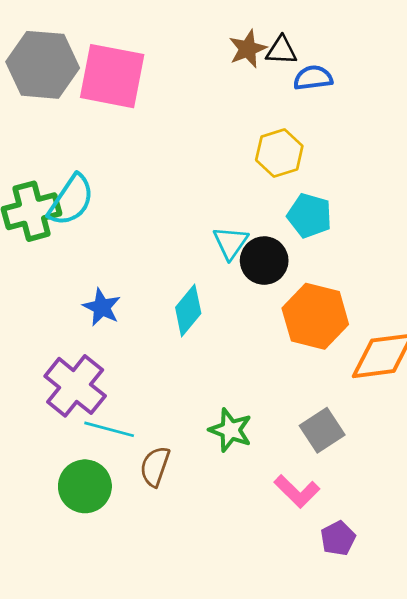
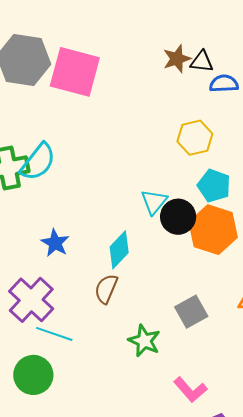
orange hexagon: (315, 316) -> (213, 230), moved
gray square: (322, 430) -> (191, 312), moved
brown semicircle: (155, 466) -> (106, 289), moved

